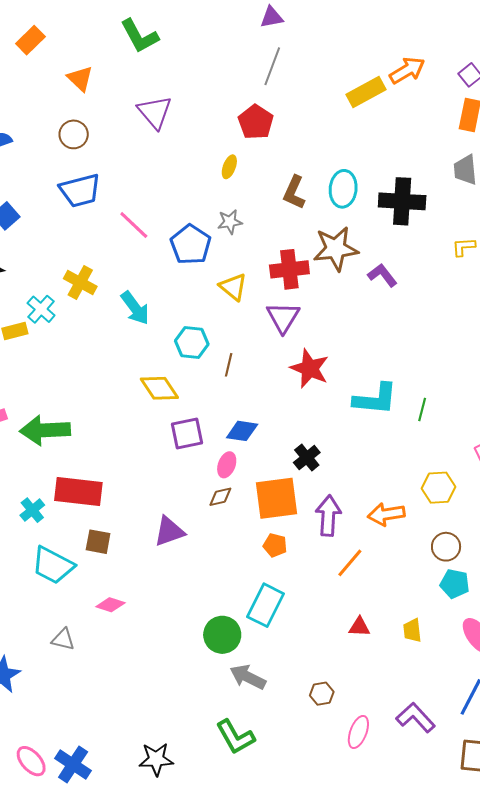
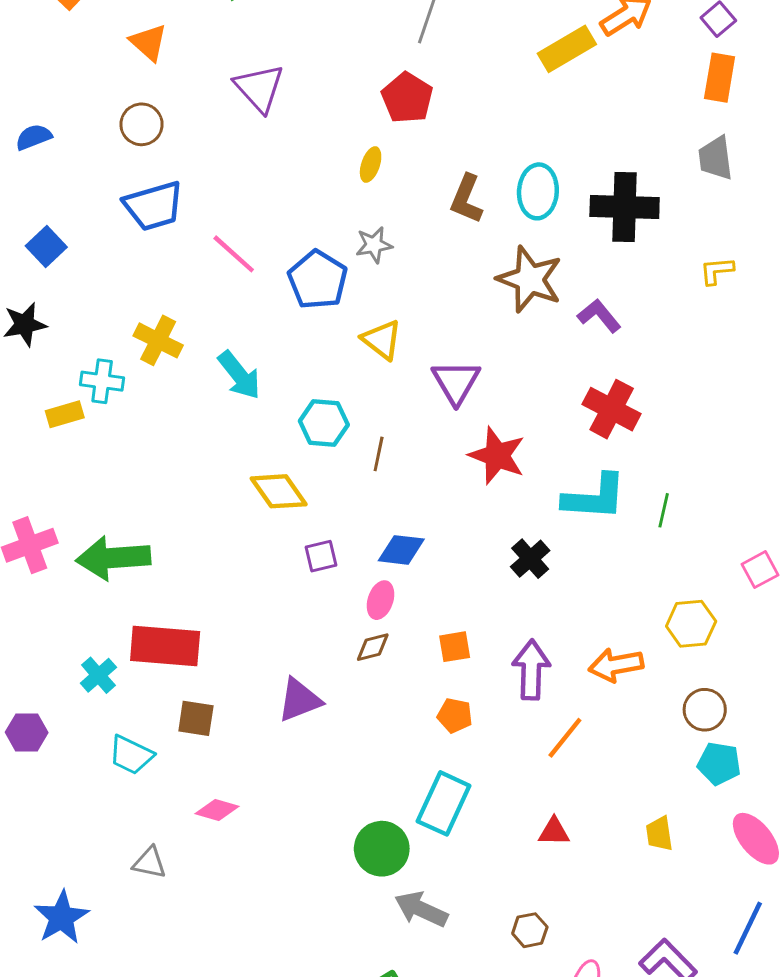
brown star: (336, 249) -> (530, 279), turned 30
red cross: (289, 269) -> (612, 409), moved, turned 36
cyan cross: (41, 309) -> (102, 381), turned -32
purple square: (187, 433) -> (321, 556), size x0.7
black cross: (307, 458) -> (530, 559), moved
orange square: (276, 498) -> (455, 647), size x0.5
cyan trapezoid: (53, 565) -> (131, 755), size x0.7
red triangle: (359, 627) -> (554, 832), moved

